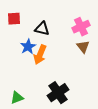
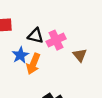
pink cross: (81, 27) -> (56, 40), moved

